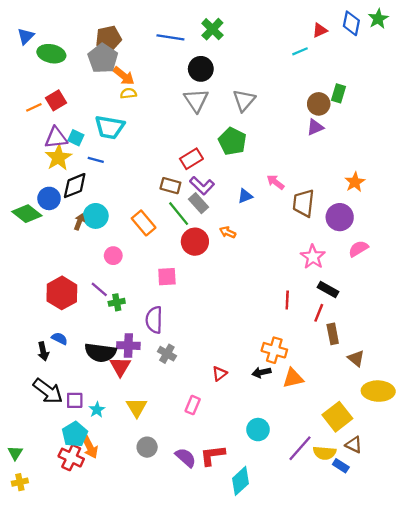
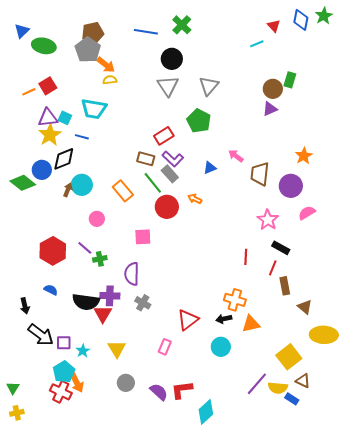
red triangle: (320, 30) -> (274, 26), turned -48
black arrow: (43, 351) -> (25, 306), moved
red triangle: (219, 374) -> (188, 320), size x1.6
cyan circle: (258, 430) -> (221, 347), moved

